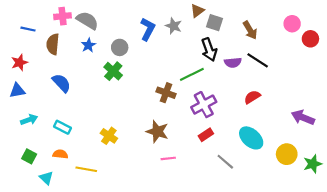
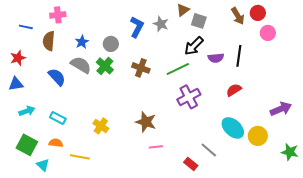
gray semicircle: (87, 20) -> (81, 65), moved
pink circle: (292, 24) -> (268, 33), moved
brown arrow: (250, 30) -> (238, 16), moved
red circle: (310, 39) -> (258, 13), moved
black arrow: (209, 50) -> (194, 46), turned 65
black line: (258, 60) -> (239, 56), turned 65
brown cross: (166, 93) -> (141, 68), moved
purple arrow: (303, 117) -> (281, 109), turned 135
red rectangle: (206, 135) -> (191, 164), moved, turned 72
yellow circle: (287, 154) -> (258, 136), moved
green square: (29, 156) -> (27, 145), size x1.5
green star: (313, 164) -> (290, 152), turned 30

